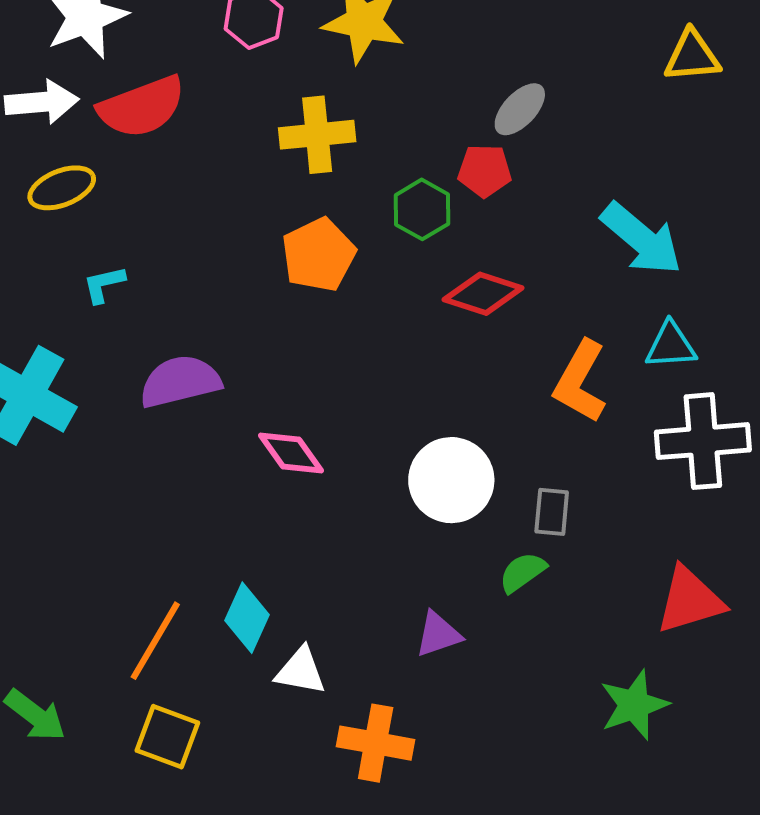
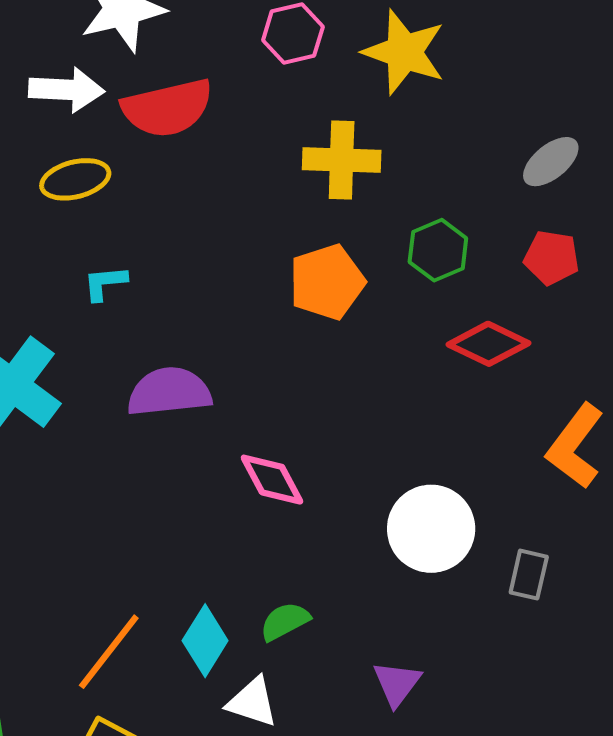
red pentagon: (485, 171) -> (552, 258), moved
green semicircle: (522, 572) -> (285, 621), moved
purple triangle: (438, 634) -> (397, 683), turned -42

